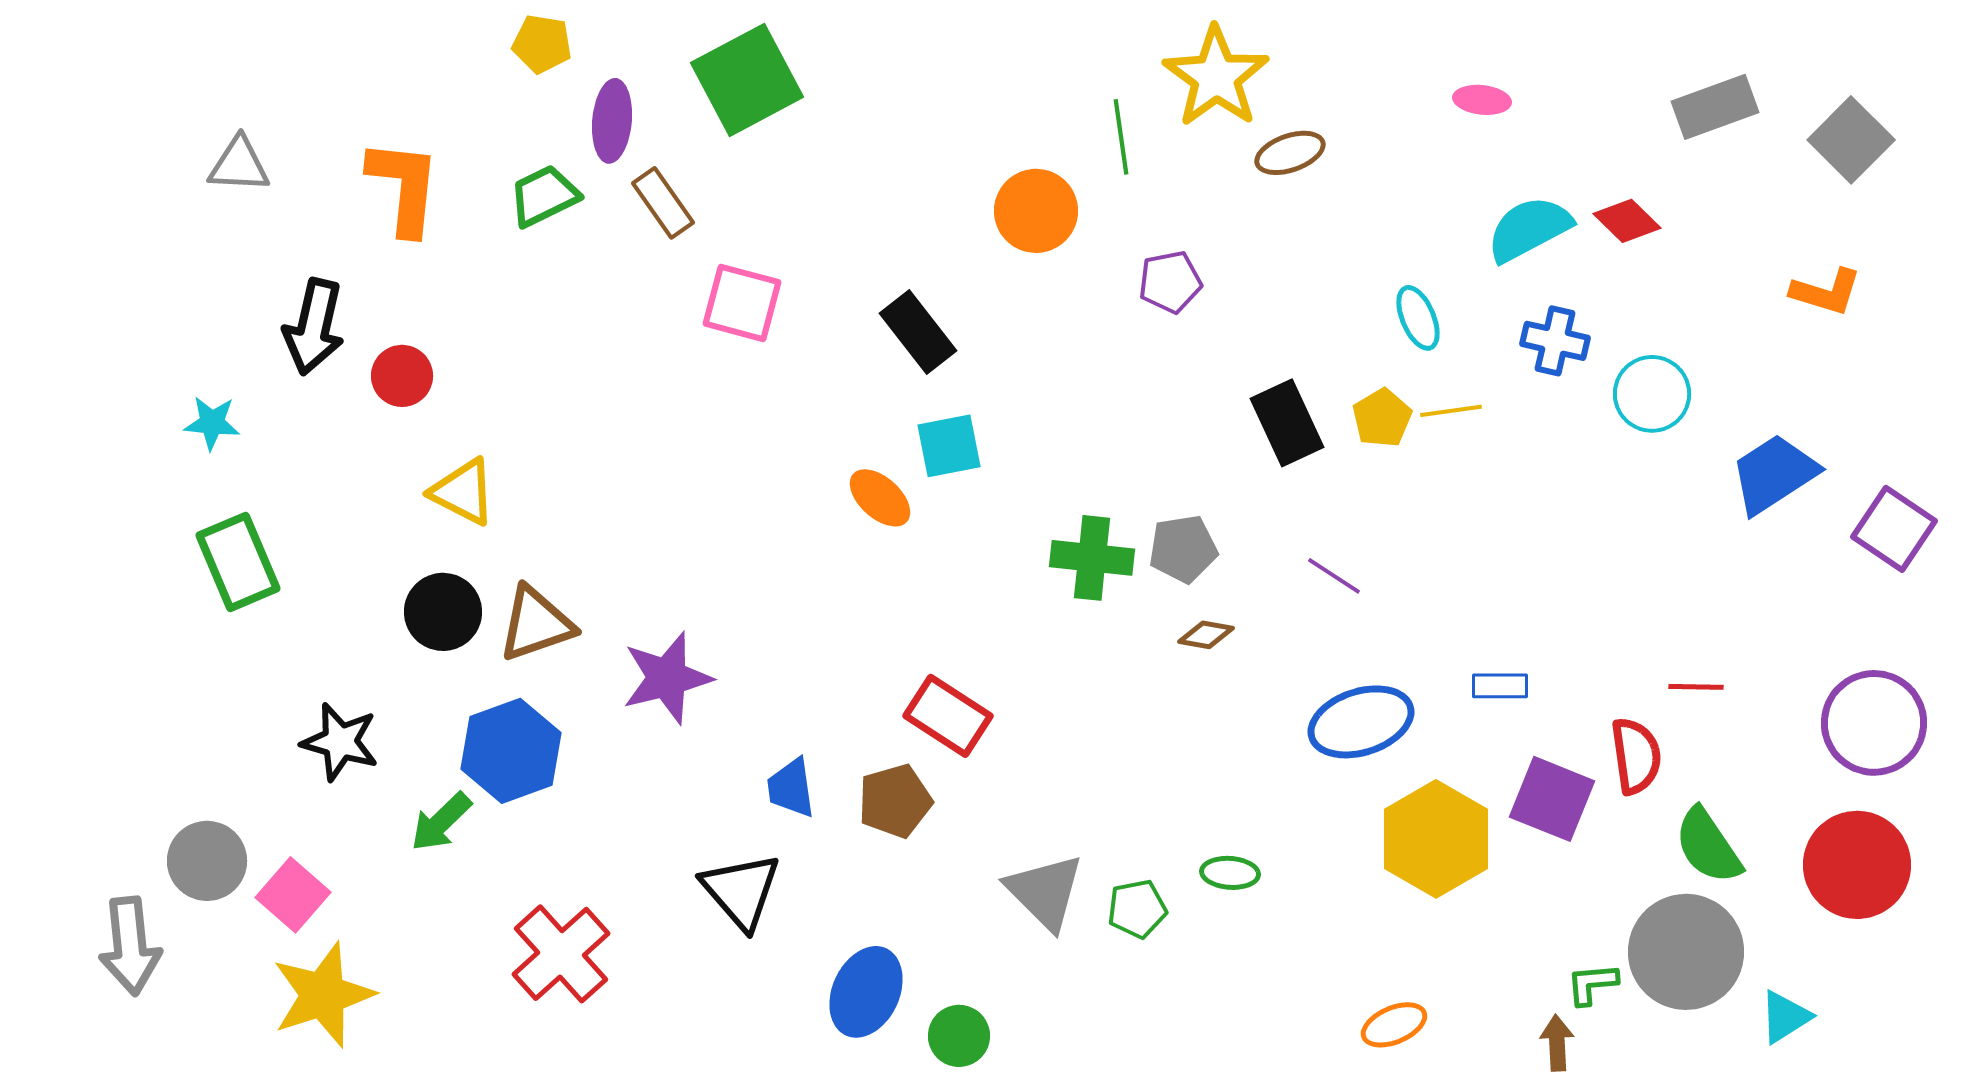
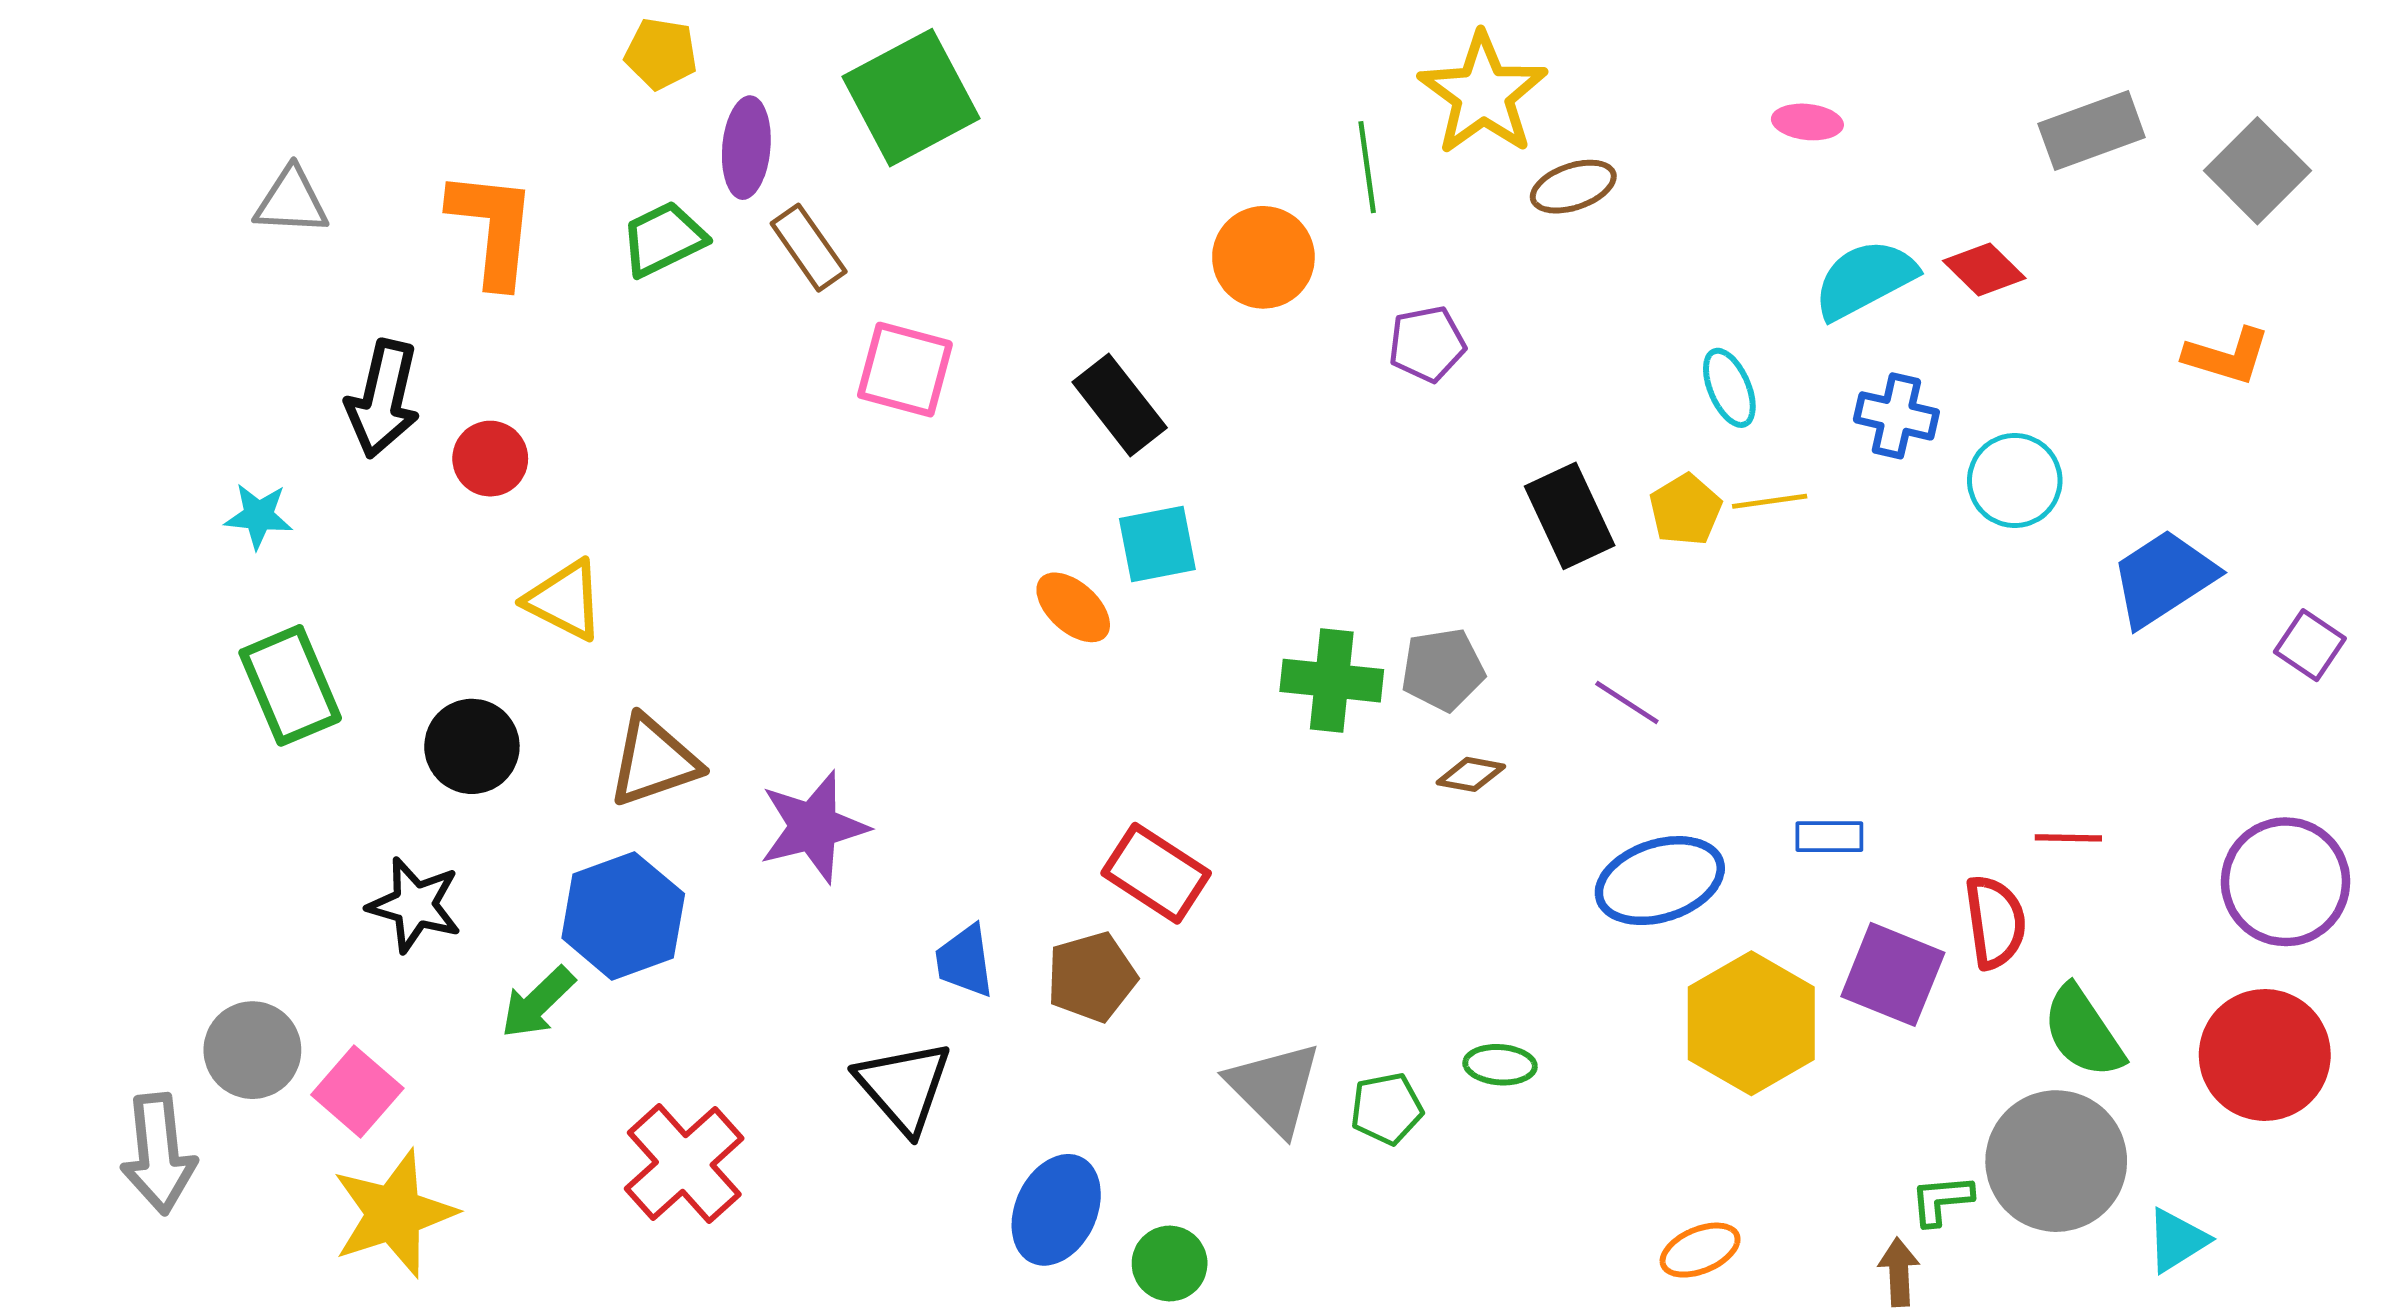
purple square: (1894, 529) -> (2310, 645), size x0.7
black circle: (443, 612) -> (472, 746), moved

